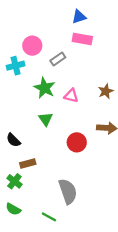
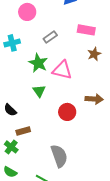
pink rectangle: (82, 39) -> (86, 30), moved
pink circle: (32, 46) -> (27, 12), moved
brown star: (106, 91) -> (94, 54), moved
pink triangle: (71, 96) -> (62, 70), size x1.5

